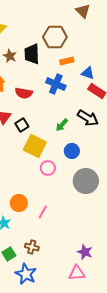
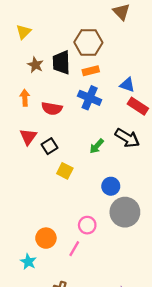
orange rectangle: (67, 61) -> (91, 71), moved
yellow square: (35, 146) -> (65, 171), size x0.6
blue circle: (72, 151) -> (111, 186), moved
pink circle: (48, 168) -> (87, 225), moved

